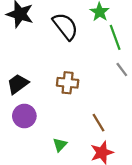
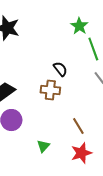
black semicircle: (65, 26) -> (60, 69), moved, size x0.6

